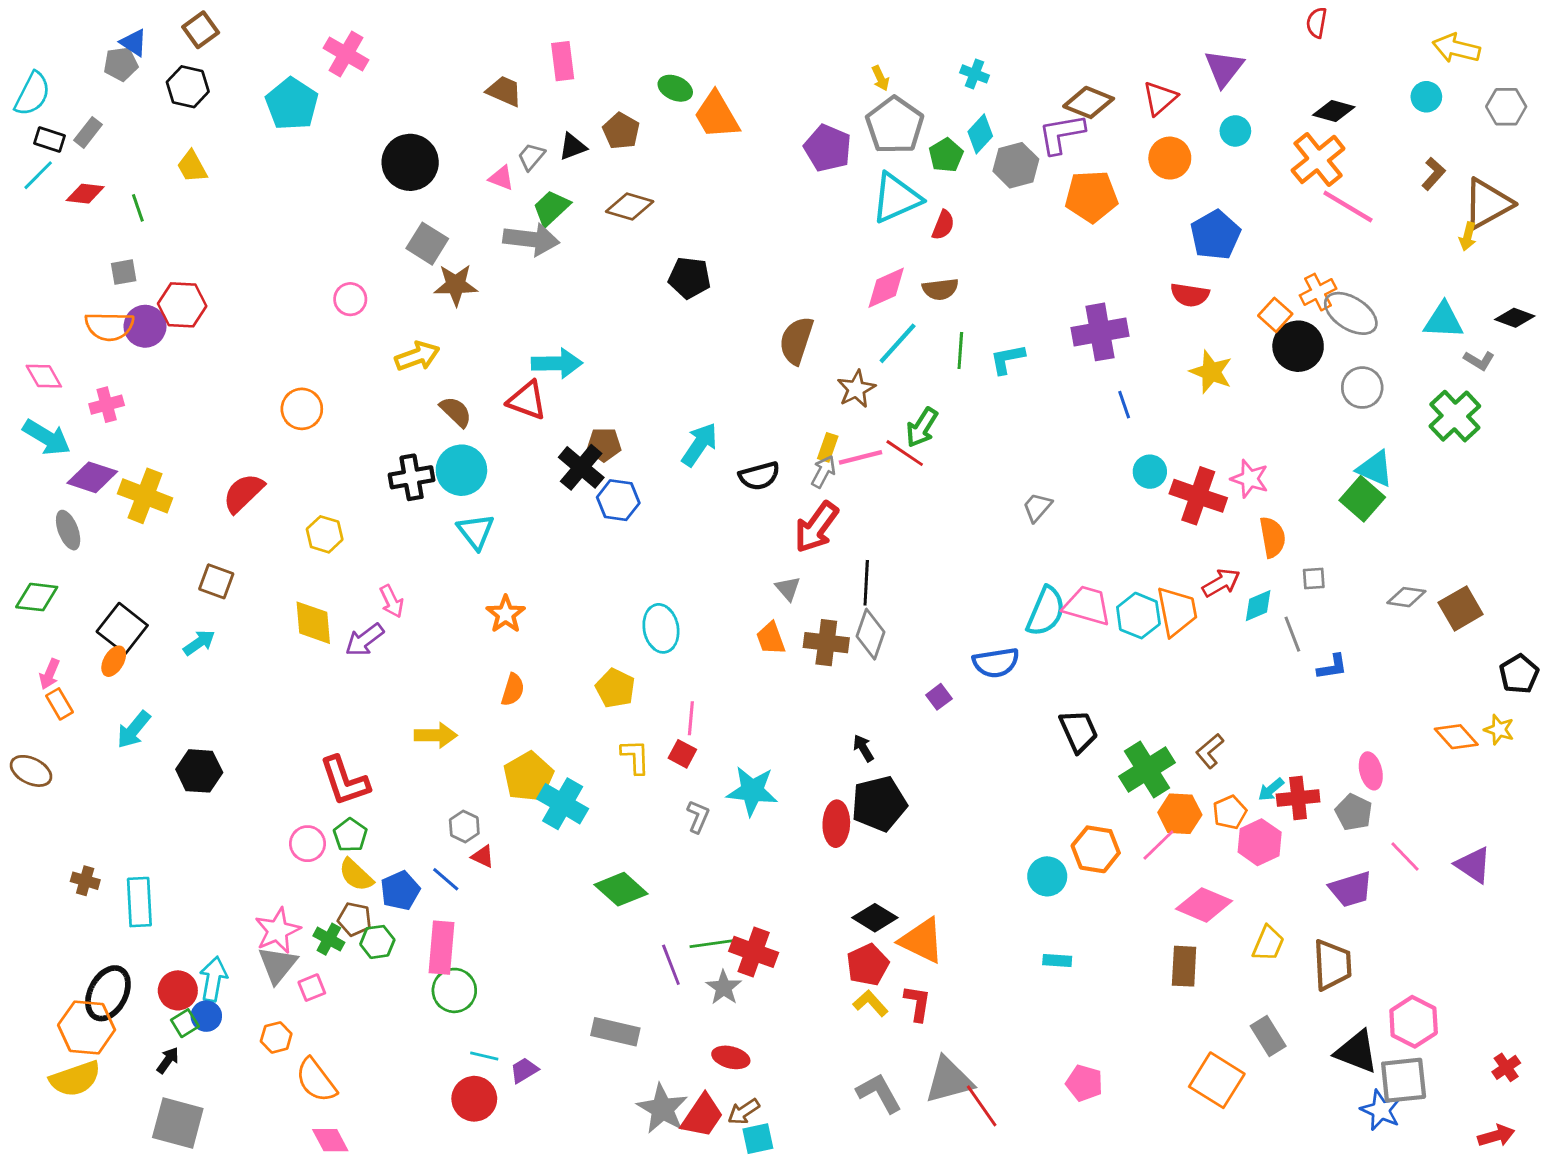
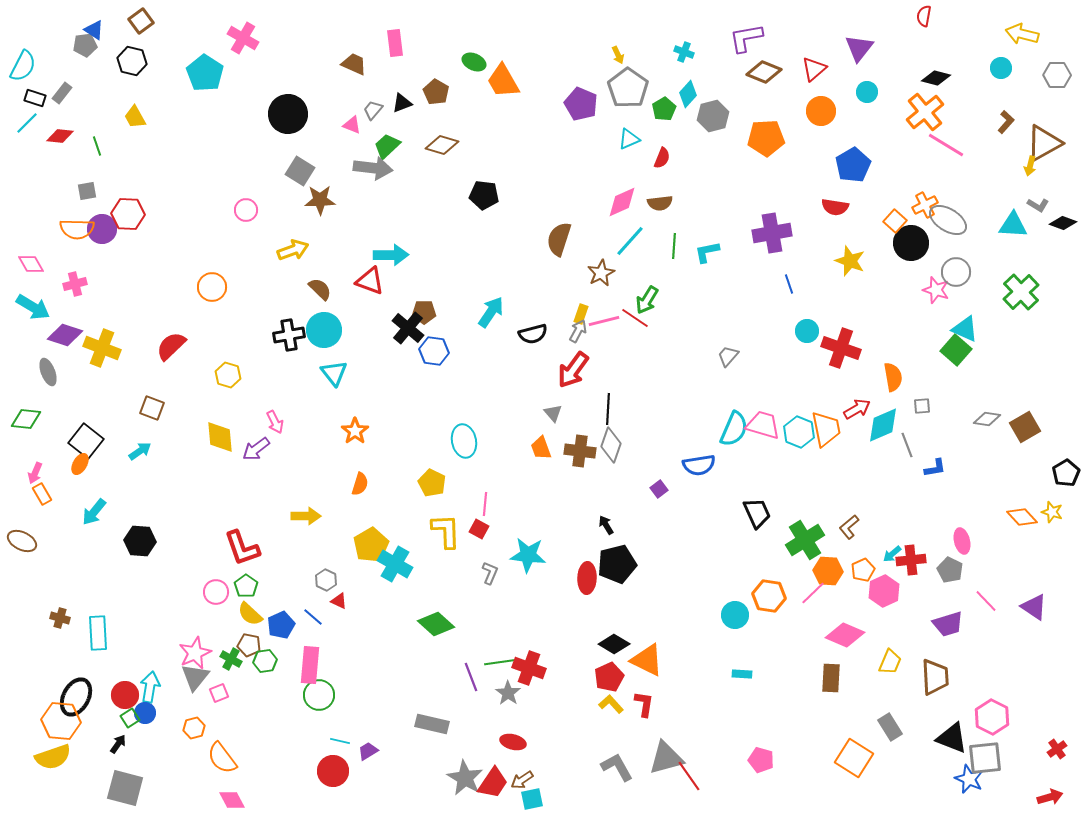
purple L-shape: (1061, 134) -> (746, 38), moved
cyan triangle: (896, 198) -> (629, 139), size x0.6
gray L-shape: (1479, 360) -> (1038, 205), moved
pink star: (1250, 479) -> (936, 290), moved
cyan diamond: (1258, 606) -> (883, 425), size x1.5
yellow L-shape: (635, 757) -> (446, 531), size x1.4

